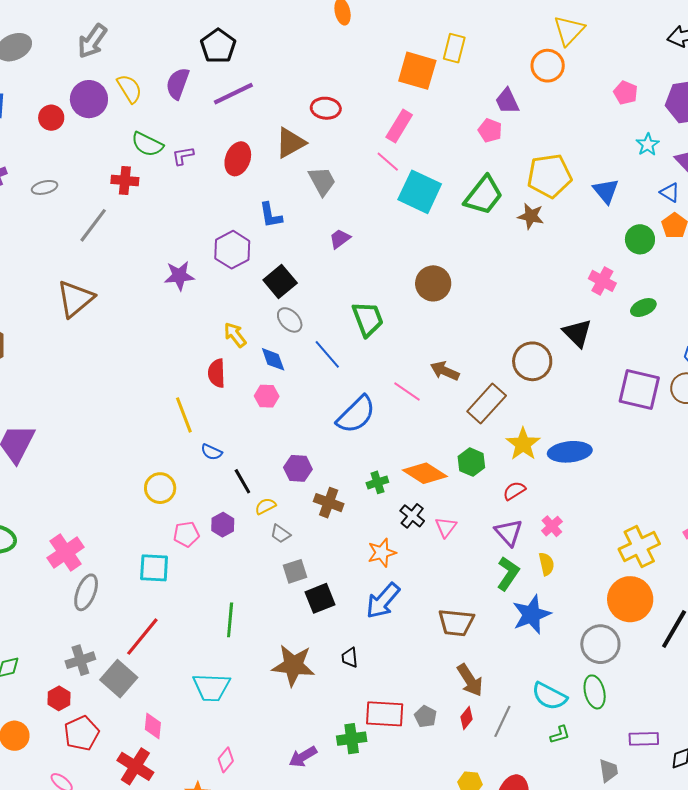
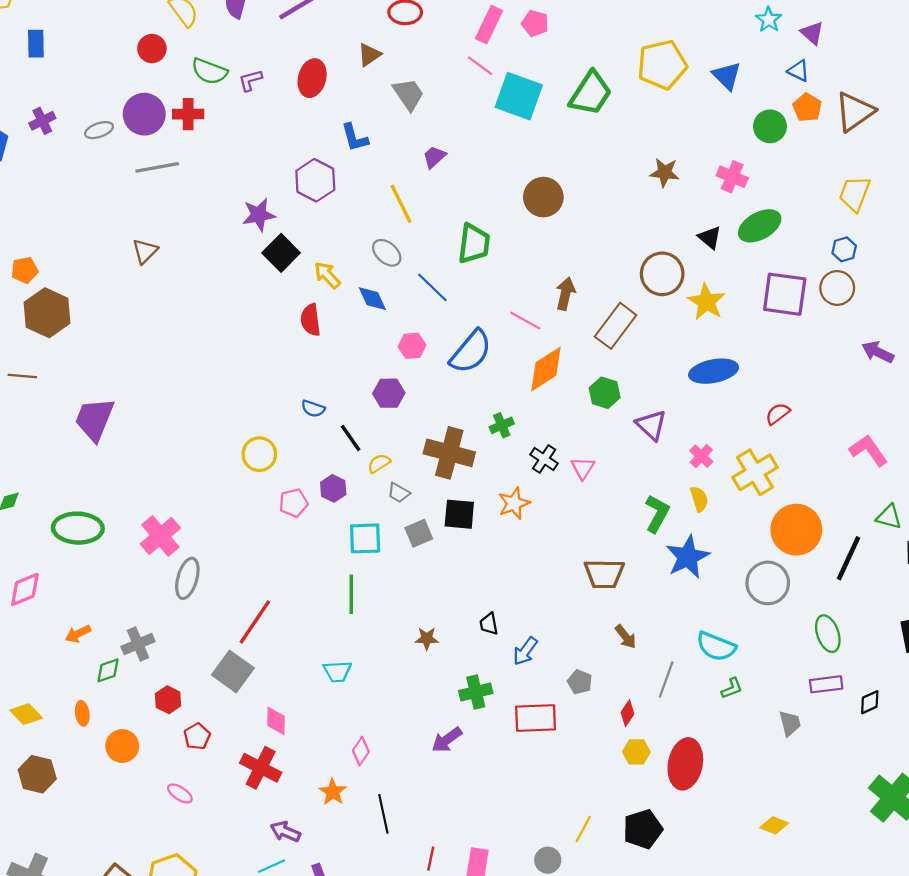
purple circle: (89, 99) -> (144, 114), moved
red circle: (51, 118) -> (152, 49), moved
pink pentagon: (490, 131) -> (535, 23), moved
brown triangle: (290, 143) -> (369, 55), size x0.7
brown star: (531, 216) -> (665, 173), moved
gray line: (93, 225) -> (157, 167), turned 48
black square: (280, 282) -> (281, 253), moved
brown triangle: (75, 299) -> (145, 251), size x0.6
green ellipse: (643, 308) -> (760, 226), moved, size x1.5
green trapezoid: (368, 319) -> (474, 244), turned 33
black triangle: (577, 333) -> (710, 238), size x0.7
brown arrow: (445, 371) -> (565, 294), turned 84
pink hexagon: (267, 396) -> (412, 346), moved
yellow line: (184, 415) -> (401, 204), moved
yellow star: (523, 444) -> (706, 302), moved
purple hexagon: (298, 468) -> (389, 393), moved
orange diamond: (425, 473) -> (546, 369), moved, turned -60
red semicircle: (514, 491) -> (778, 414), moved
brown cross: (329, 503) -> (449, 453), size x1.5
purple triangle: (509, 533) -> (651, 425), moved
yellow cross: (639, 547) -> (755, 472), moved
cyan square: (154, 568) -> (365, 538), moved
black square: (320, 598) -> (459, 514), moved, turned 32
blue arrow: (383, 601) -> (525, 651), moved, size x0.7
gray cross: (80, 660) -> (138, 644), moved
brown star: (293, 665) -> (427, 638), size x0.5
brown arrow: (470, 680) -> (626, 637), size x0.7
cyan trapezoid: (211, 687) -> (337, 671), size x0.7
green ellipse: (595, 692) -> (828, 634), moved
red rectangle: (385, 714) -> (536, 718), moved
red diamond: (466, 718) -> (627, 713), moved
red pentagon: (82, 733) -> (197, 736), size x0.7
green cross: (352, 739) -> (476, 692), moved

